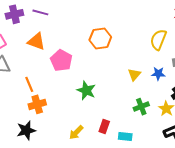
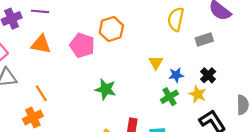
pink pentagon: (61, 60) -> (82, 45), moved
blue star: (158, 74) -> (176, 75), moved
orange cross: (37, 104) -> (33, 118), moved

